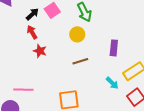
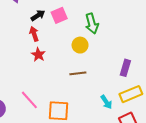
purple rectangle: (114, 48) -> (125, 68), moved
pink line: (23, 90) -> (29, 100), moved, turned 36

